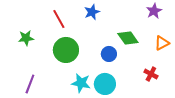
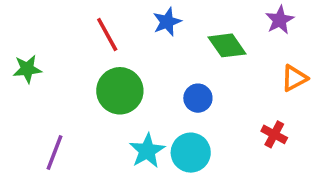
green star: (26, 38) -> (27, 69), moved
green diamond: (128, 38) -> (227, 45), moved
cyan star: (81, 83) -> (147, 151), turned 30

